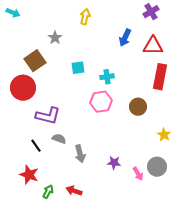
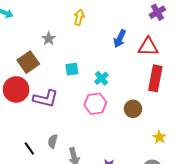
purple cross: (151, 12) -> (157, 12), moved
cyan cross: (107, 77) -> (101, 78), turned -32
purple L-shape: (48, 116) -> (46, 99), moved
gray semicircle: (59, 139) -> (53, 141), turned -96

